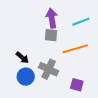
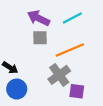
purple arrow: (52, 18) -> (38, 18), turned -48
gray cross: (49, 69) -> (59, 75), moved, turned 36

